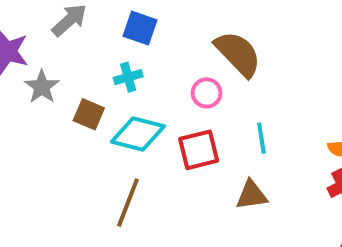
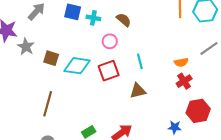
brown semicircle: (238, 54) -> (124, 20), size x0.6
cyan cross: (128, 77) -> (93, 18), moved, turned 32
brown line: (128, 203) -> (48, 104), moved

